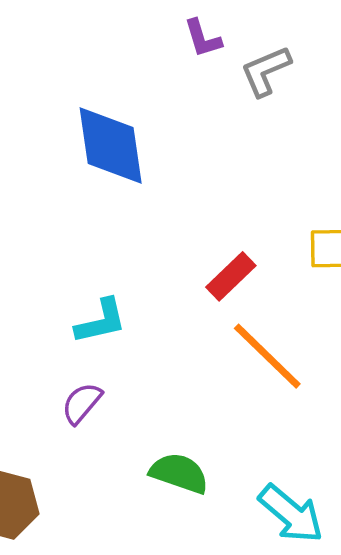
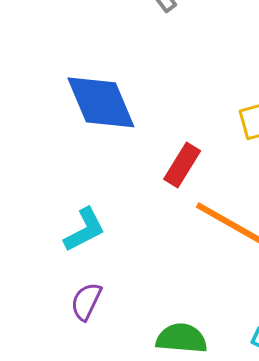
blue diamond: (111, 146) -> (101, 102), moved

